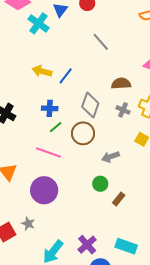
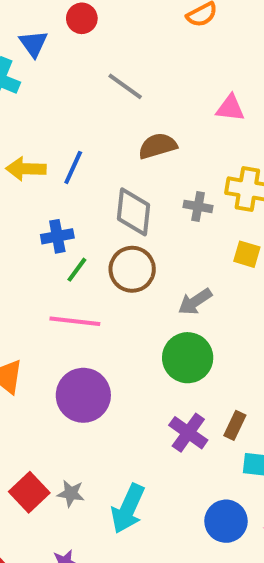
brown semicircle: (121, 83) -> (158, 146), moved
green circle: (100, 184) -> (188, 358), size x1.6
brown rectangle: (119, 199) -> (235, 425), moved
gray star: (28, 224) -> (71, 493), moved
purple cross: (87, 245) -> (188, 433), moved

